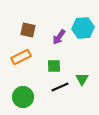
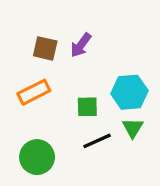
cyan hexagon: (83, 28) -> (129, 92), moved
purple arrow: (59, 37) -> (81, 45), moved

